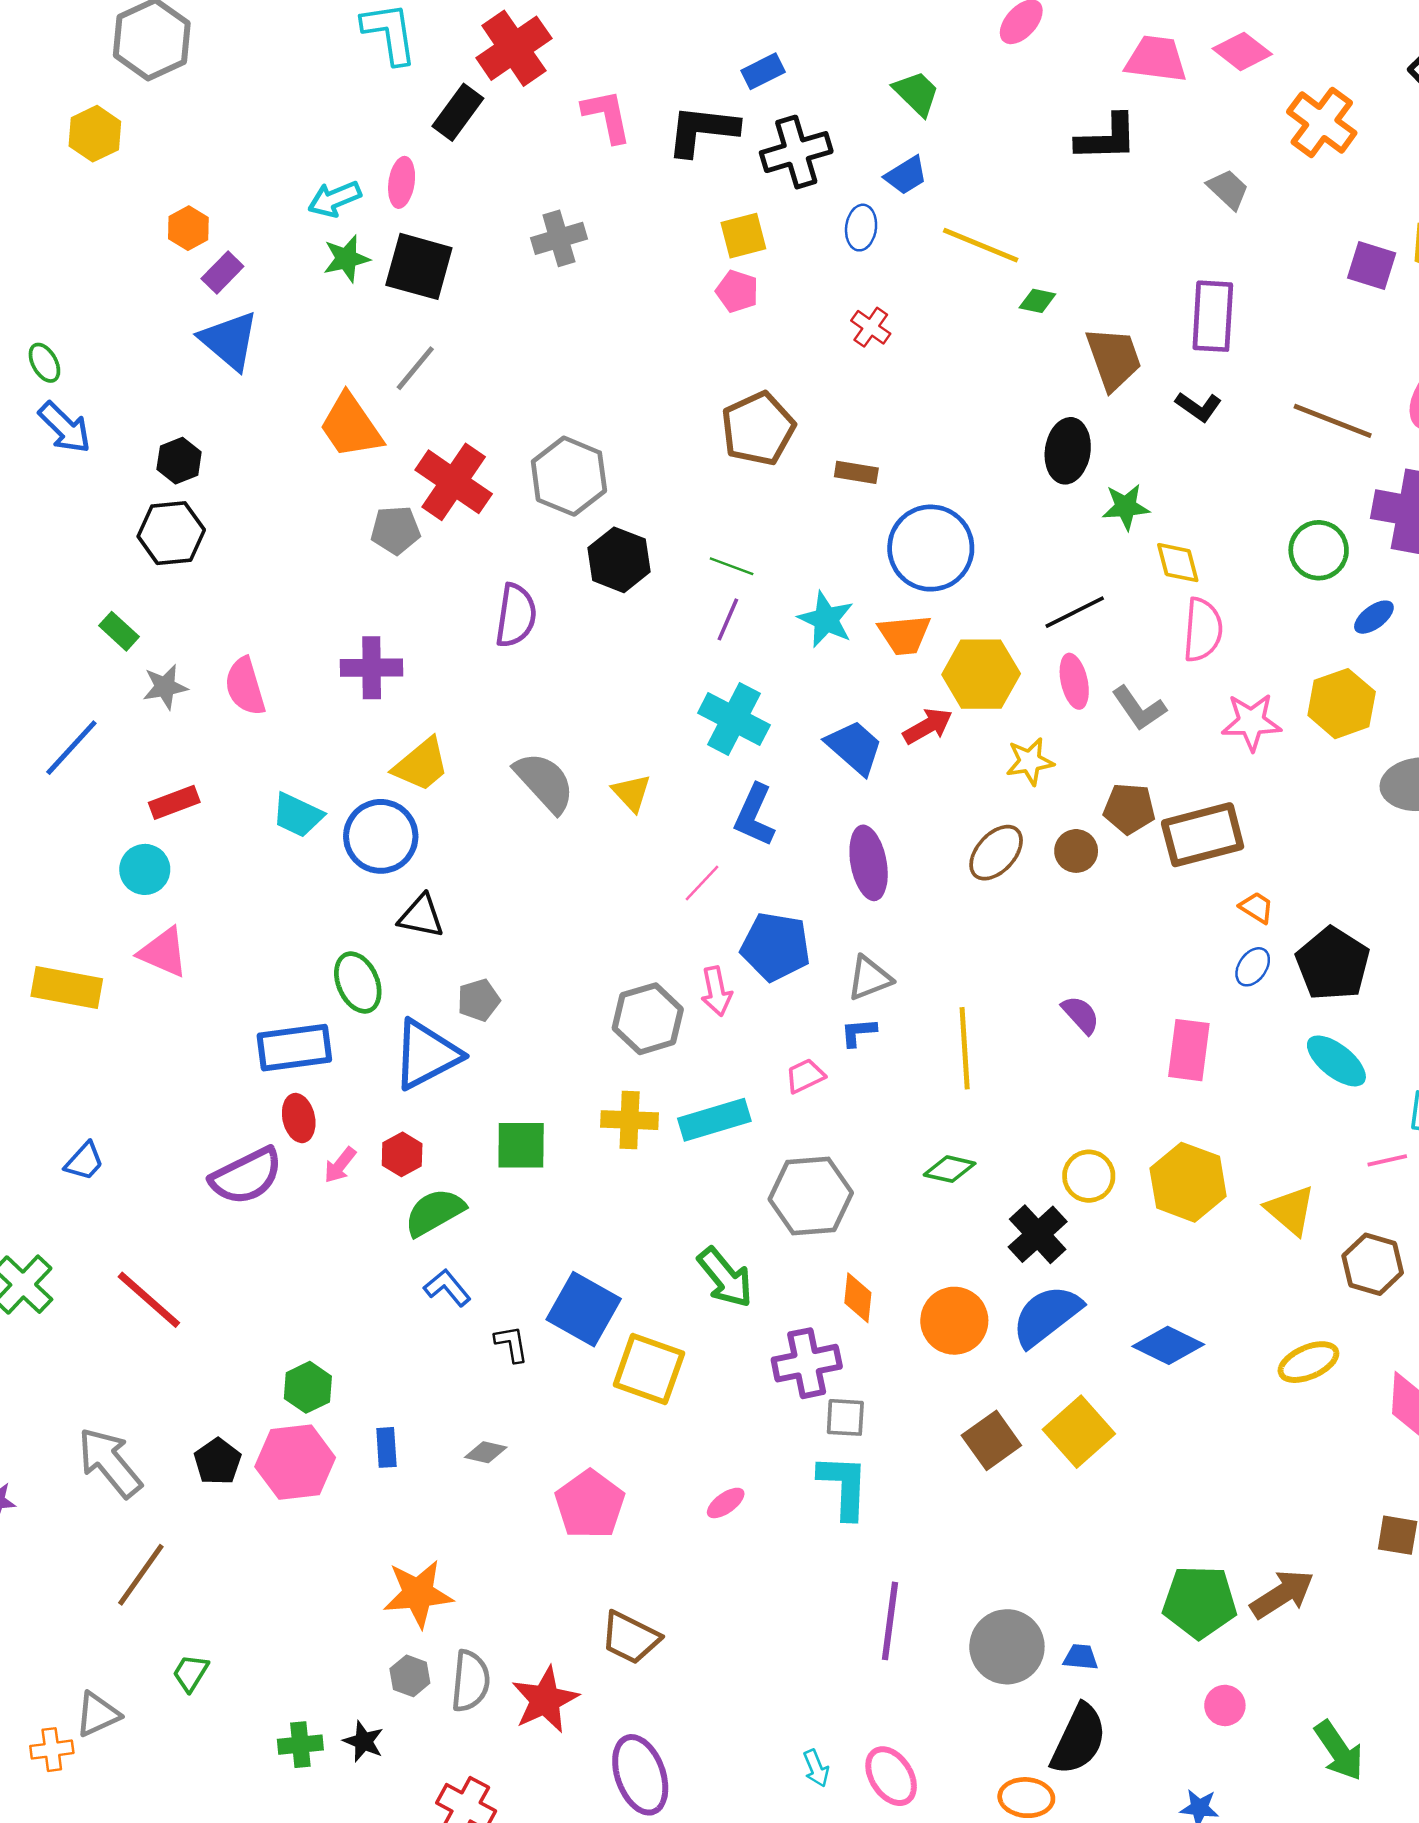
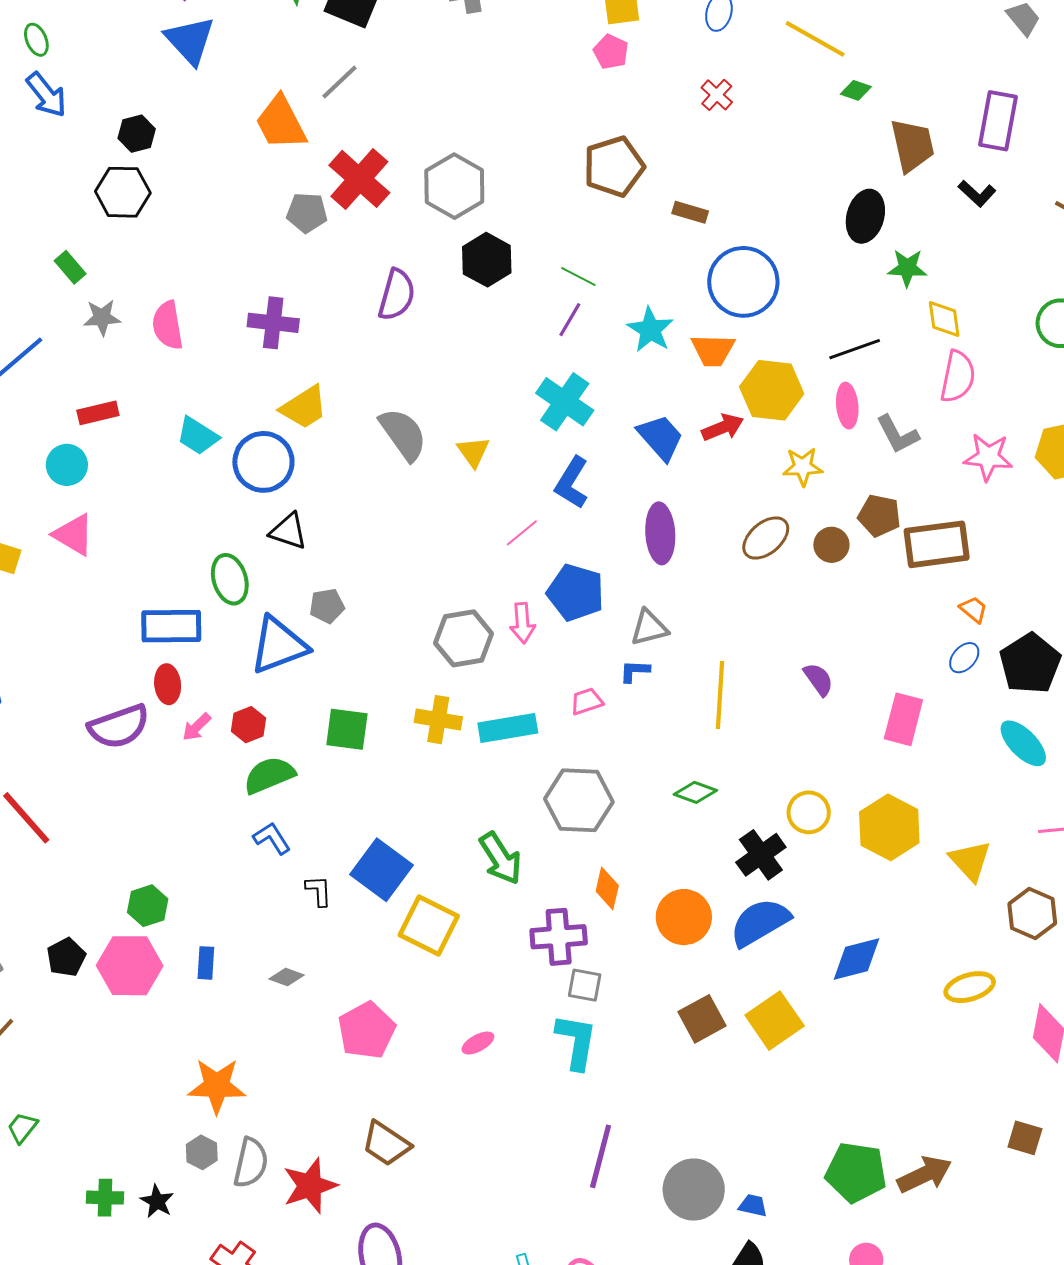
blue diamond: (1168, 1345) -> (857, 959), turned -48

